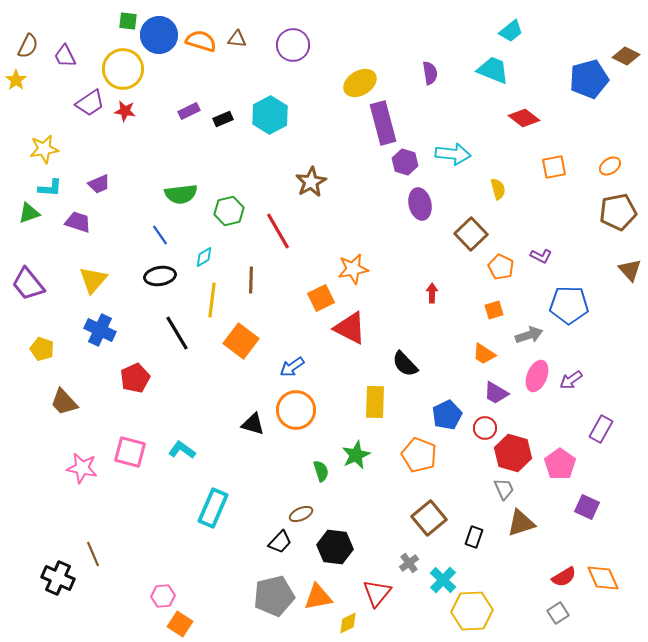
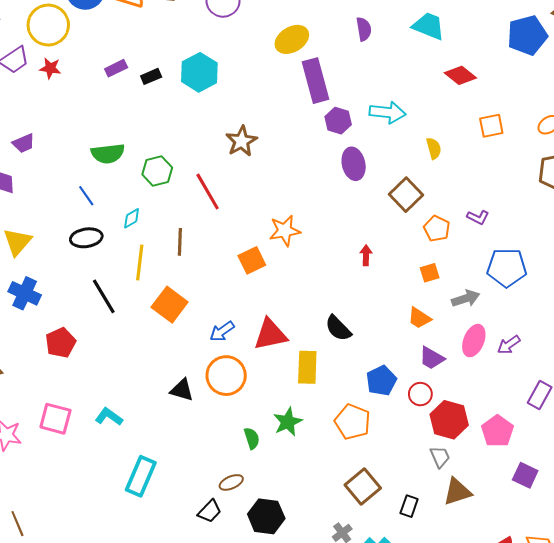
red triangle: (350, 328) -> (270, 334), moved, turned -39

